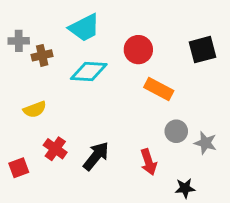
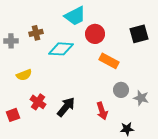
cyan trapezoid: (84, 28) -> (75, 16), moved
gray cross: (19, 41) -> (11, 41), moved
brown cross: (42, 55) -> (36, 33), moved

